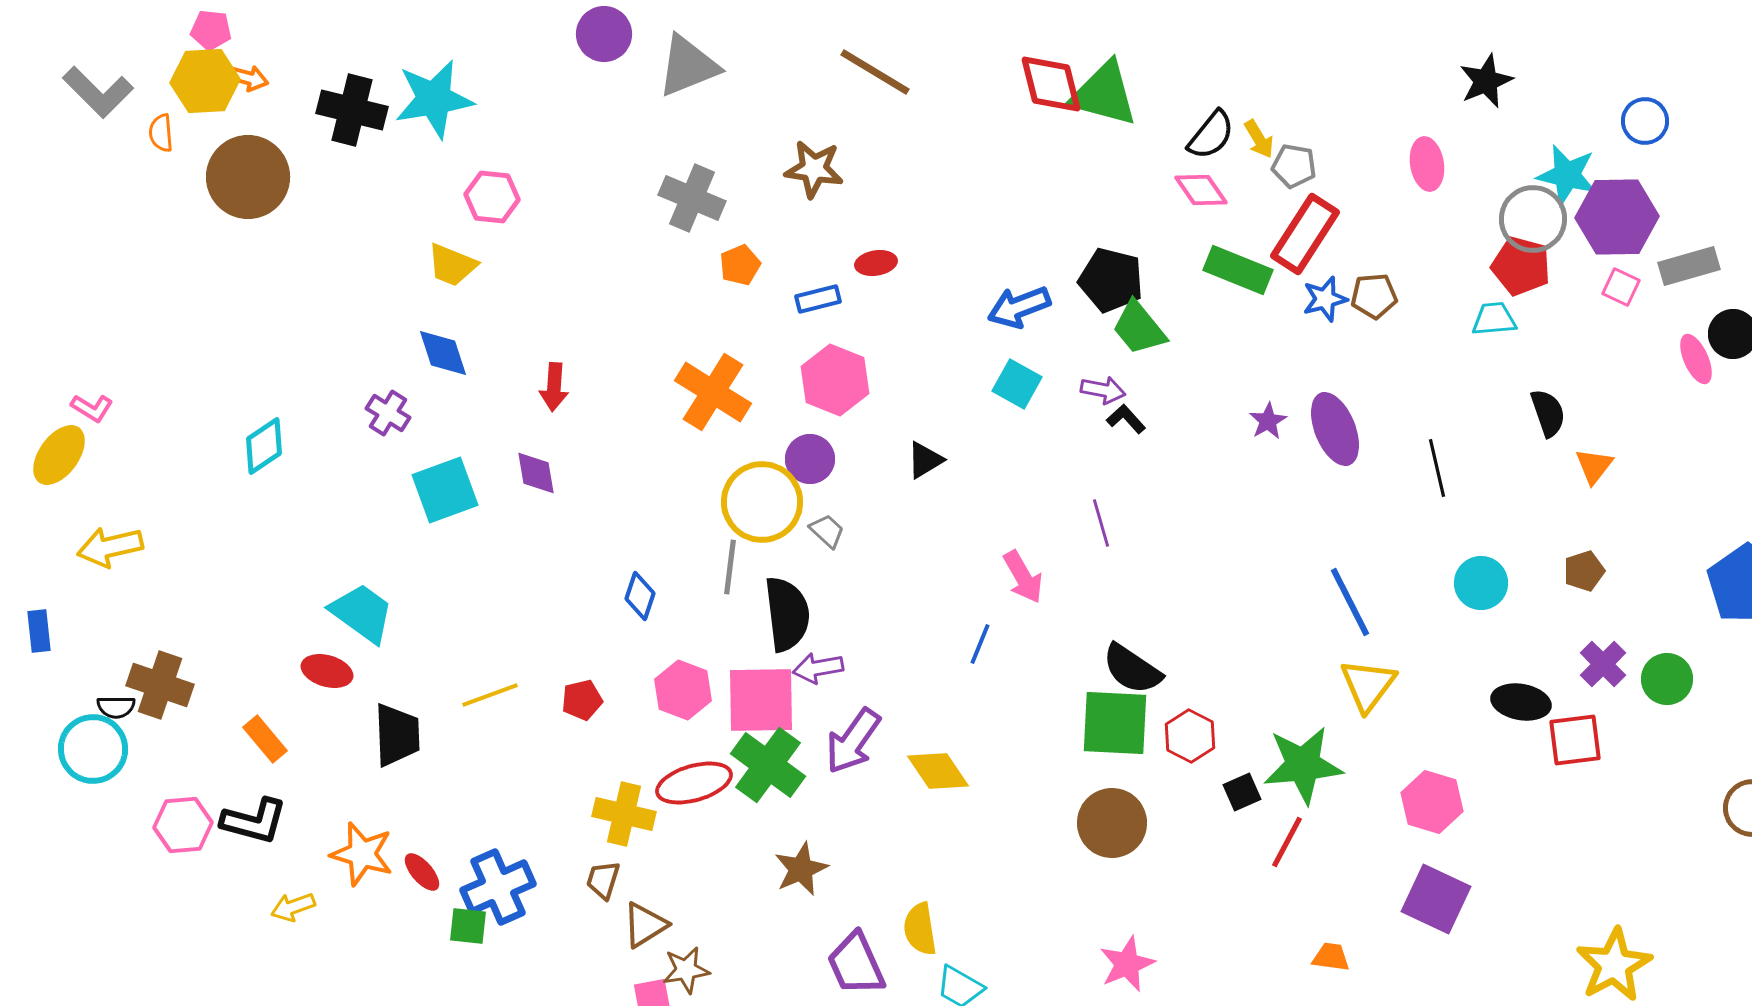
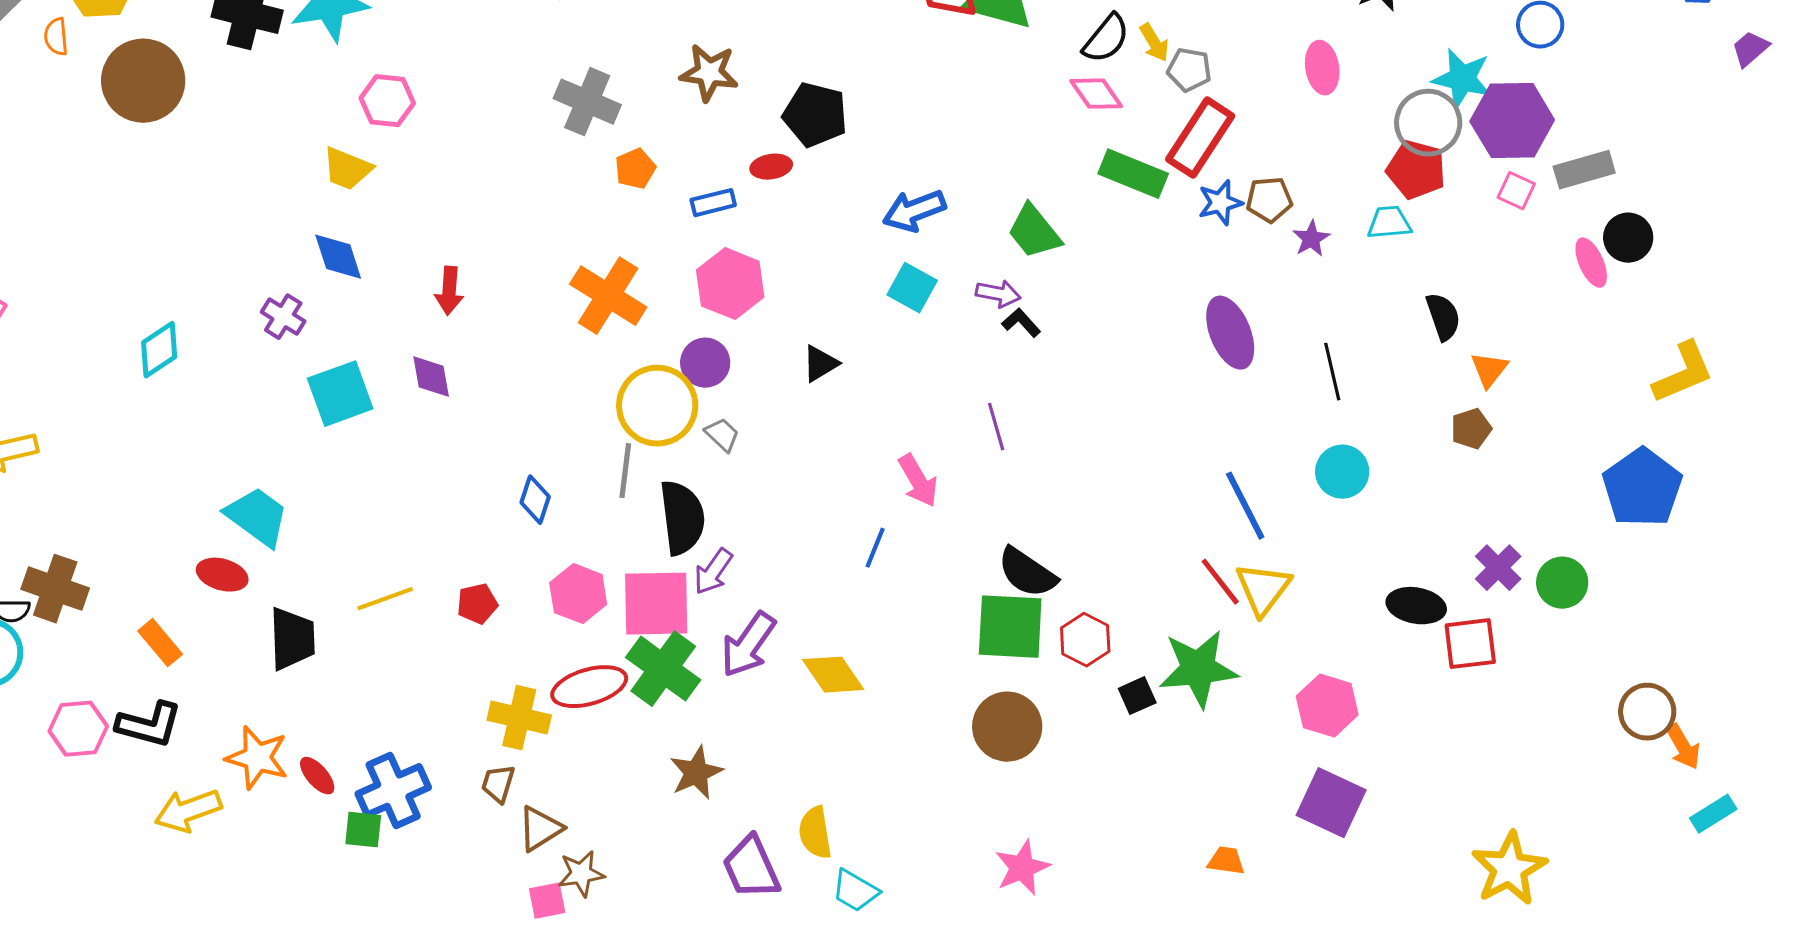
black pentagon: (1111, 280) -> (815, 115), moved
purple star: (1268, 421) -> (1311, 239), moved
brown pentagon: (1584, 571) -> (1471, 429), moved
cyan circle: (1481, 583) -> (1342, 472), moved
purple arrow: (818, 668) -> (713, 572), turned -45
red line: (1287, 842) -> (1220, 582), moved, turned -66
yellow arrow: (293, 907) -> (188, 811), size x1.5

